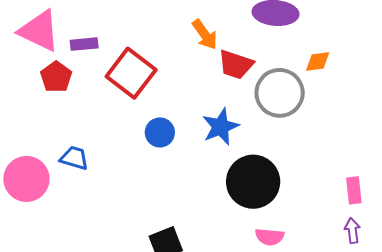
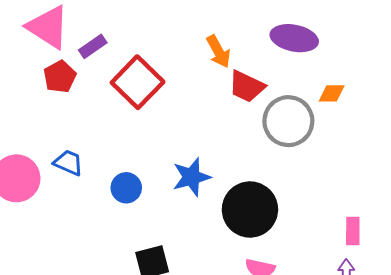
purple rectangle: (84, 44) -> (93, 46), turned -36
blue star: (221, 127) -> (191, 177), moved
blue circle: (160, 132) -> (126, 188), moved

